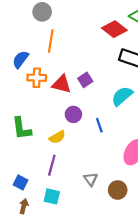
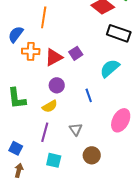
red triangle: (62, 84) -> (54, 57), turned -42
purple circle: (73, 114) -> (57, 85), moved
gray triangle: (91, 179) -> (76, 129), moved
brown circle: (118, 190) -> (92, 155), moved
cyan square: (52, 196) -> (54, 160), moved

